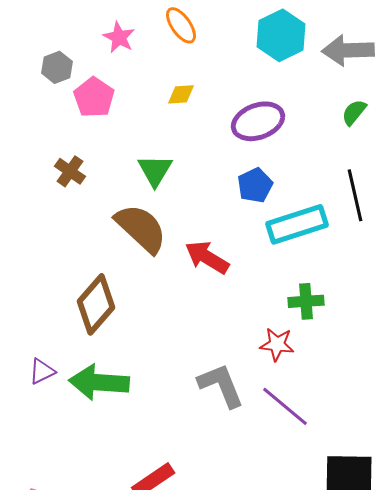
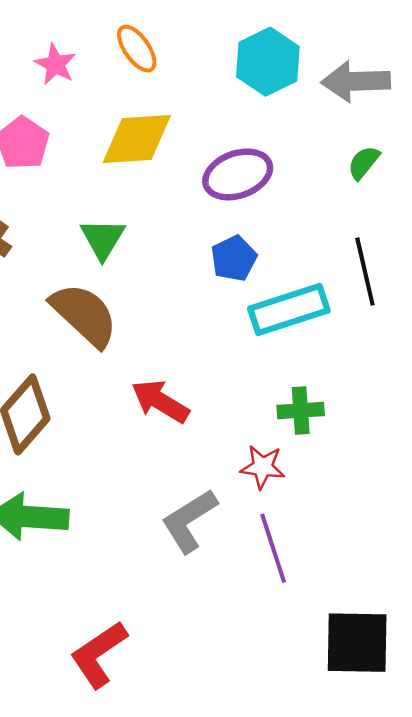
yellow diamond: (181, 94) -> (137, 139), size x2.0
red arrow: (207, 257) -> (160, 401), moved
gray L-shape: (221, 385) -> (189, 521), turned -100
purple line: (285, 406) -> (273, 548), turned 32

